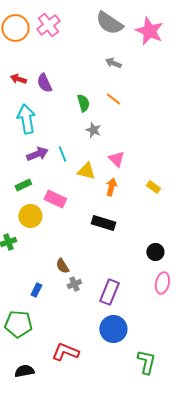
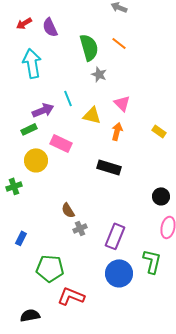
red arrow: (18, 79) -> (24, 23), turned -49
green semicircle: (83, 103) -> (89, 47), size x1.5
purple arrow: (37, 154) -> (43, 110), moved
blue rectangle: (36, 290) -> (21, 238), moved
green pentagon: (18, 324) -> (50, 268), moved
green L-shape: (146, 362) -> (152, 261), moved

